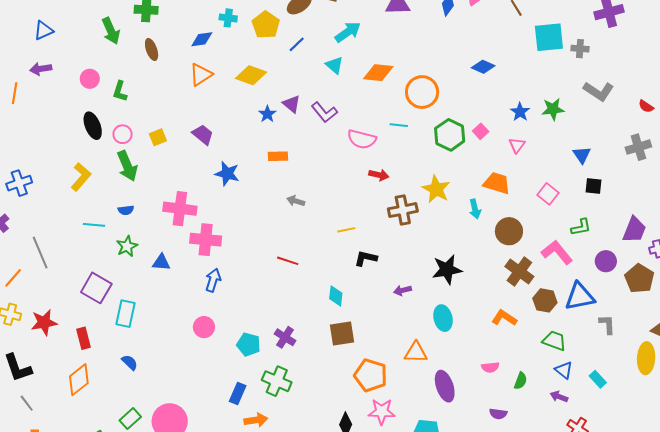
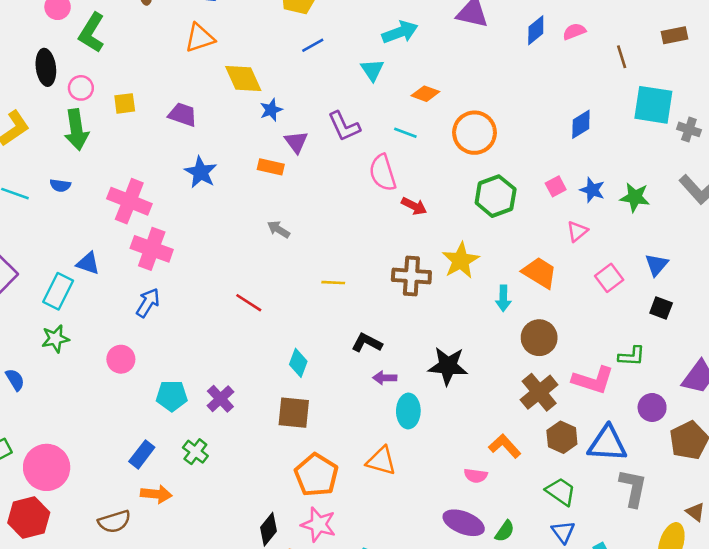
blue line: (297, 44) -> (313, 45), moved
blue diamond: (483, 67) -> (581, 124), moved, turned -70
orange diamond: (378, 73) -> (425, 94), size x0.7
yellow diamond: (251, 75) -> (243, 79), moved, turned 32
green L-shape: (120, 91) -> (92, 33), size x1.4
purple triangle: (292, 104) -> (296, 142), moved
blue star: (520, 112) -> (592, 190), turned -30
cyan line: (399, 125) -> (405, 133), moved
pink square: (481, 131) -> (556, 186), moved
purple trapezoid: (203, 135) -> (183, 115), turned -35
pink semicircle: (362, 139) -> (383, 173), turned 44
red arrow: (379, 175) -> (414, 206), moved
pink square: (548, 194) -> (609, 278), moved
green star: (127, 246) -> (55, 339), moved
pink L-shape: (557, 252) -> (593, 380), turned 132
black L-shape: (366, 258) -> (367, 343), moved
cyan rectangle: (126, 314) -> (58, 291), moved
cyan ellipse: (443, 318) -> (408, 411), moved
gray L-shape: (607, 324) -> (633, 488), size x1.4
cyan pentagon: (249, 344) -> (172, 396), turned -30
pink semicircle: (490, 367) -> (476, 476), moved
green cross: (277, 381) -> (195, 452), size x0.7
purple ellipse: (445, 386) -> (464, 523), moved, turned -64

